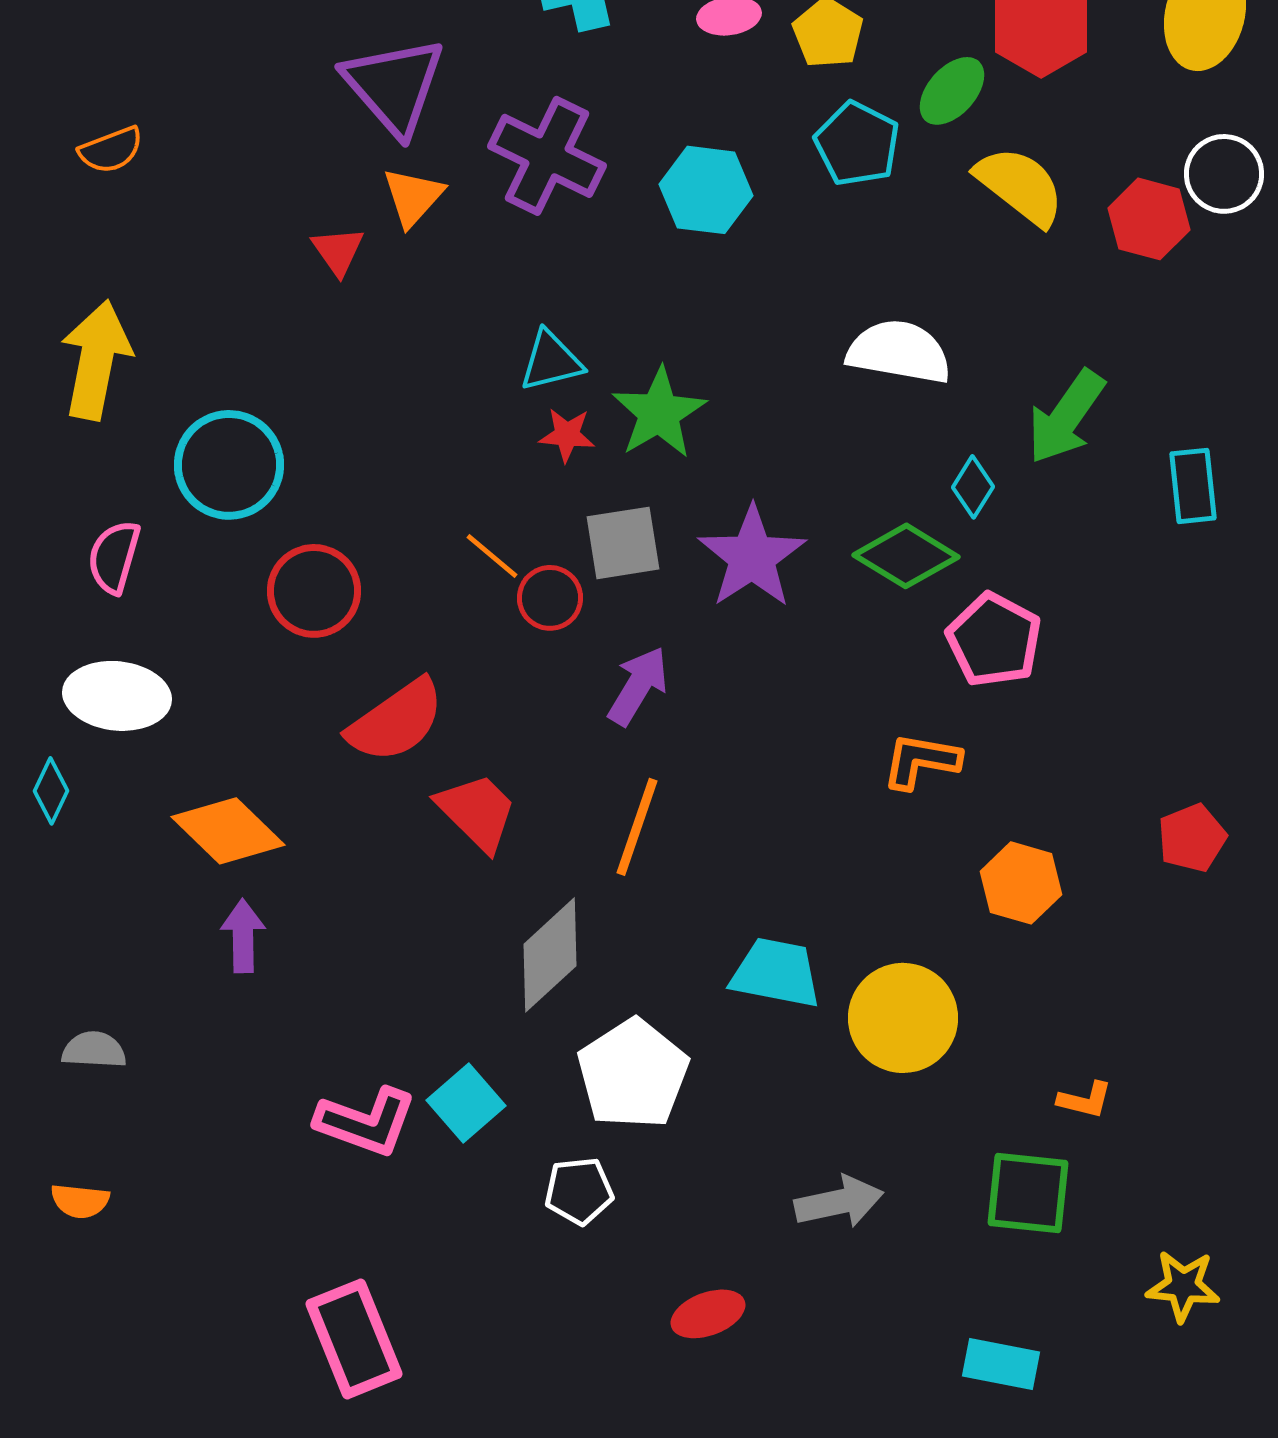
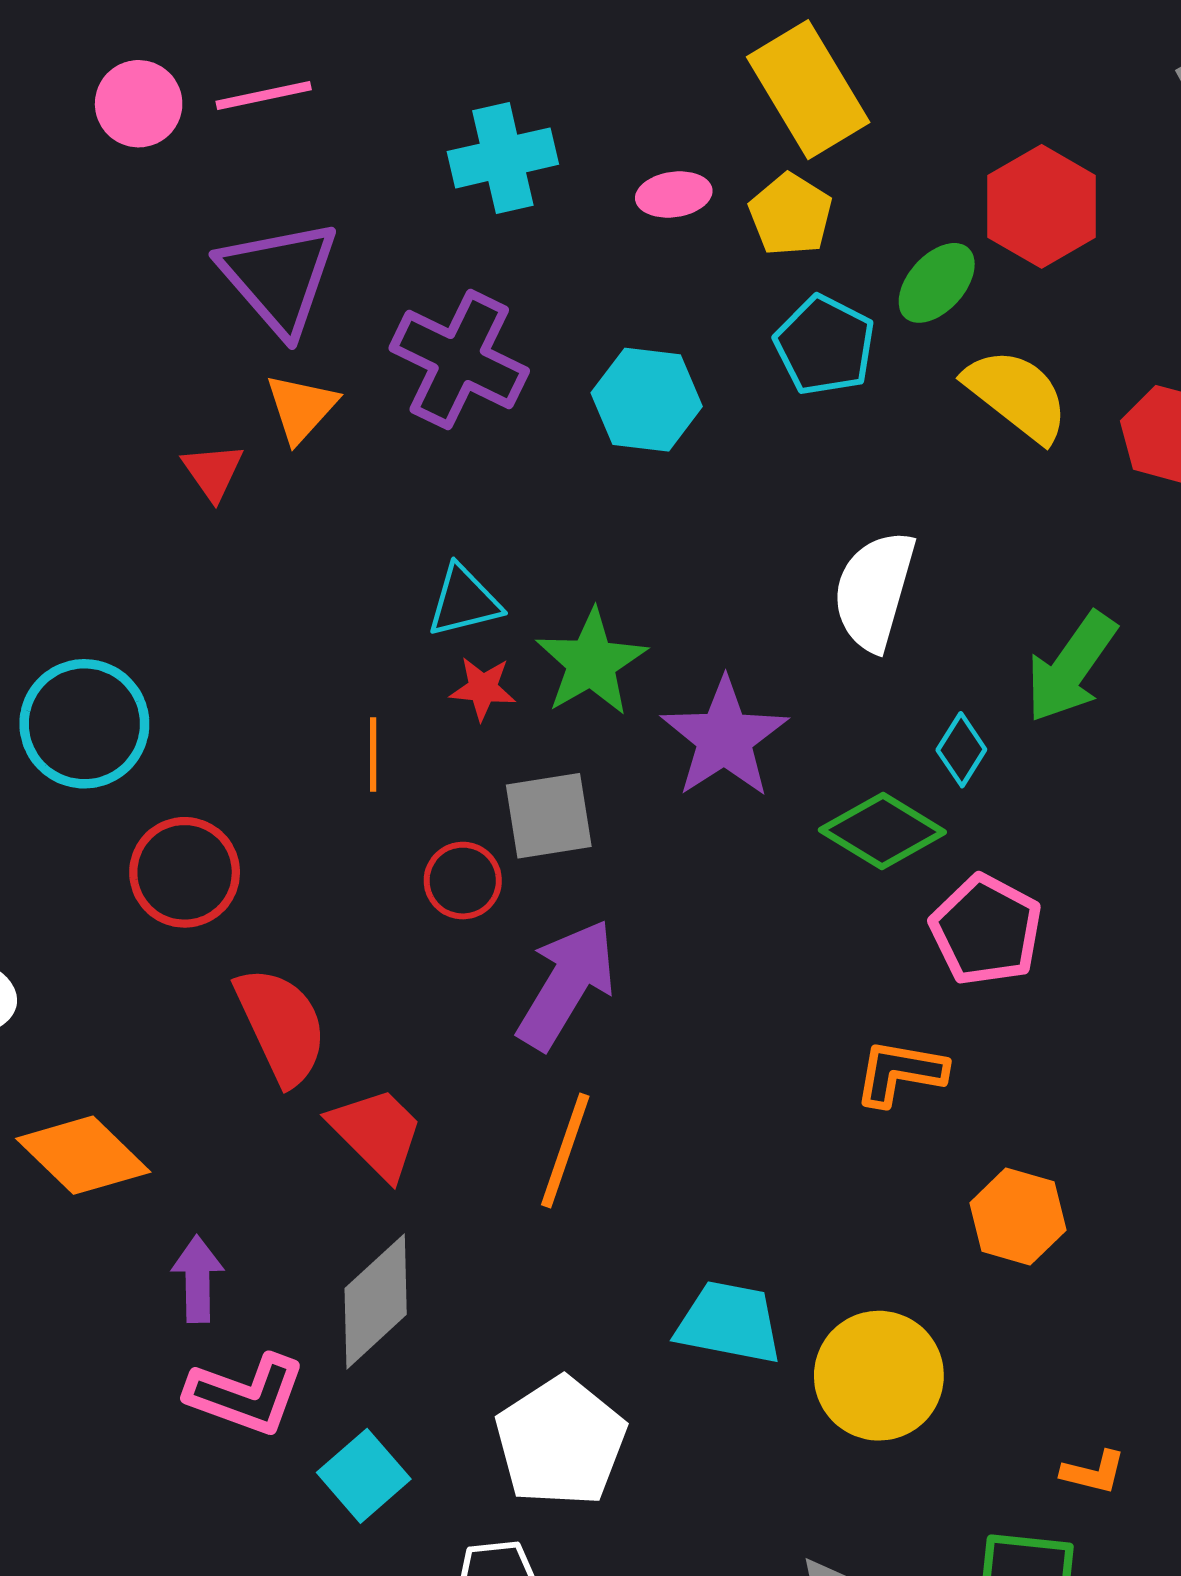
white semicircle: (899, 352) -> (874, 591), turned -84
orange line: (492, 556) -> (373, 754), moved, turned 50
purple star: (752, 557) -> (724, 738), moved
purple arrow: (638, 686) -> (566, 984), size x1.4
red semicircle: (396, 721) -> (281, 1026), turned -80
purple arrow: (243, 936) -> (198, 1279), moved
gray diamond: (550, 955) -> (376, 1301), moved
pink L-shape: (366, 1122) -> (246, 1395), moved

